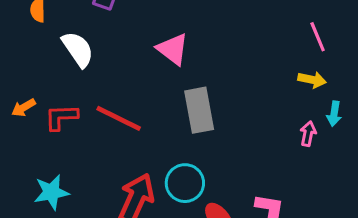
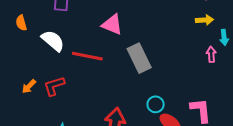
red line: (119, 118) -> (87, 56), moved
cyan circle: (185, 183) -> (156, 104), moved, size x0.7

